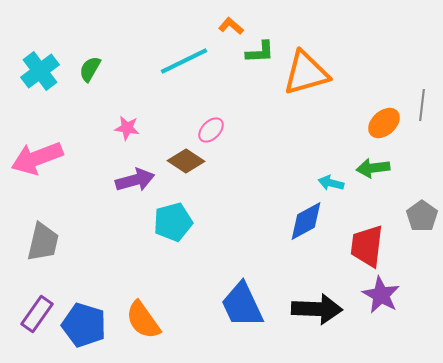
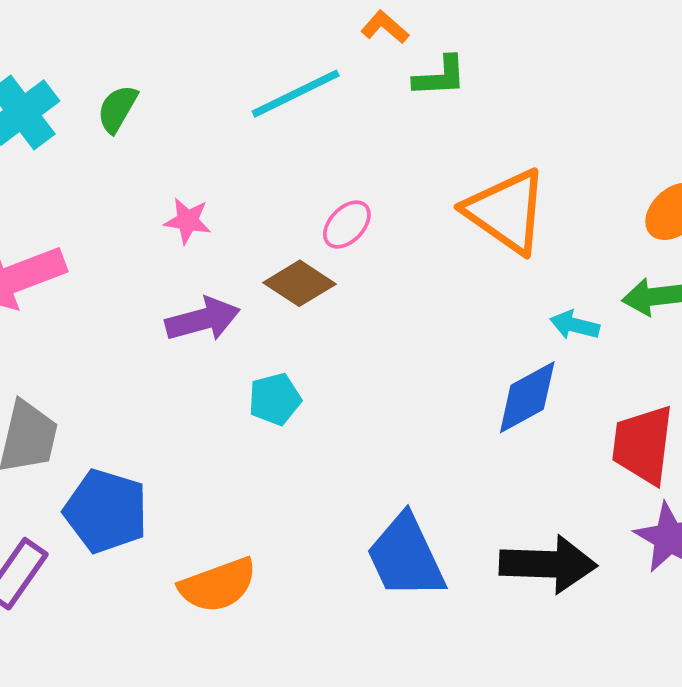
orange triangle: (306, 73) -> (506, 211), moved, turned 51
cyan pentagon: (173, 222) -> (275, 399), size x0.7
orange semicircle: (143, 320) -> (218, 585), turned -75
blue pentagon: (84, 325) -> (106, 511), moved

